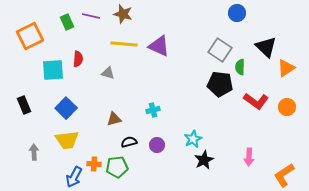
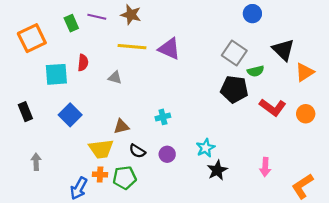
green semicircle: (240, 67) -> (256, 71), turned -105
yellow trapezoid: (67, 140) -> (101, 149), moved
black semicircle: (129, 142) -> (137, 151), turned -133

